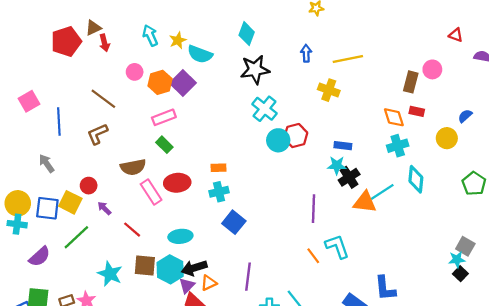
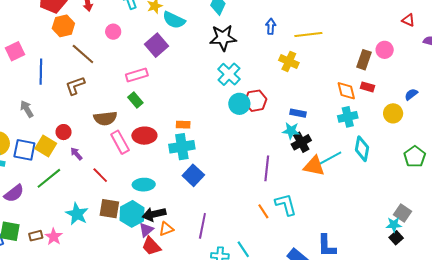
orange hexagon: (160, 82) -> (63, 26), moved
cyan cross: (219, 192) -> (182, 147), size x1.4

